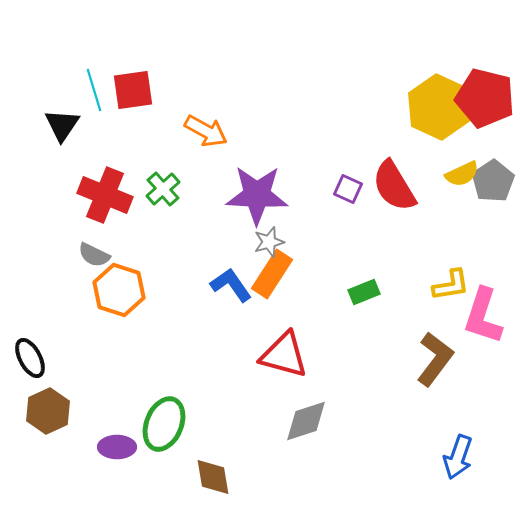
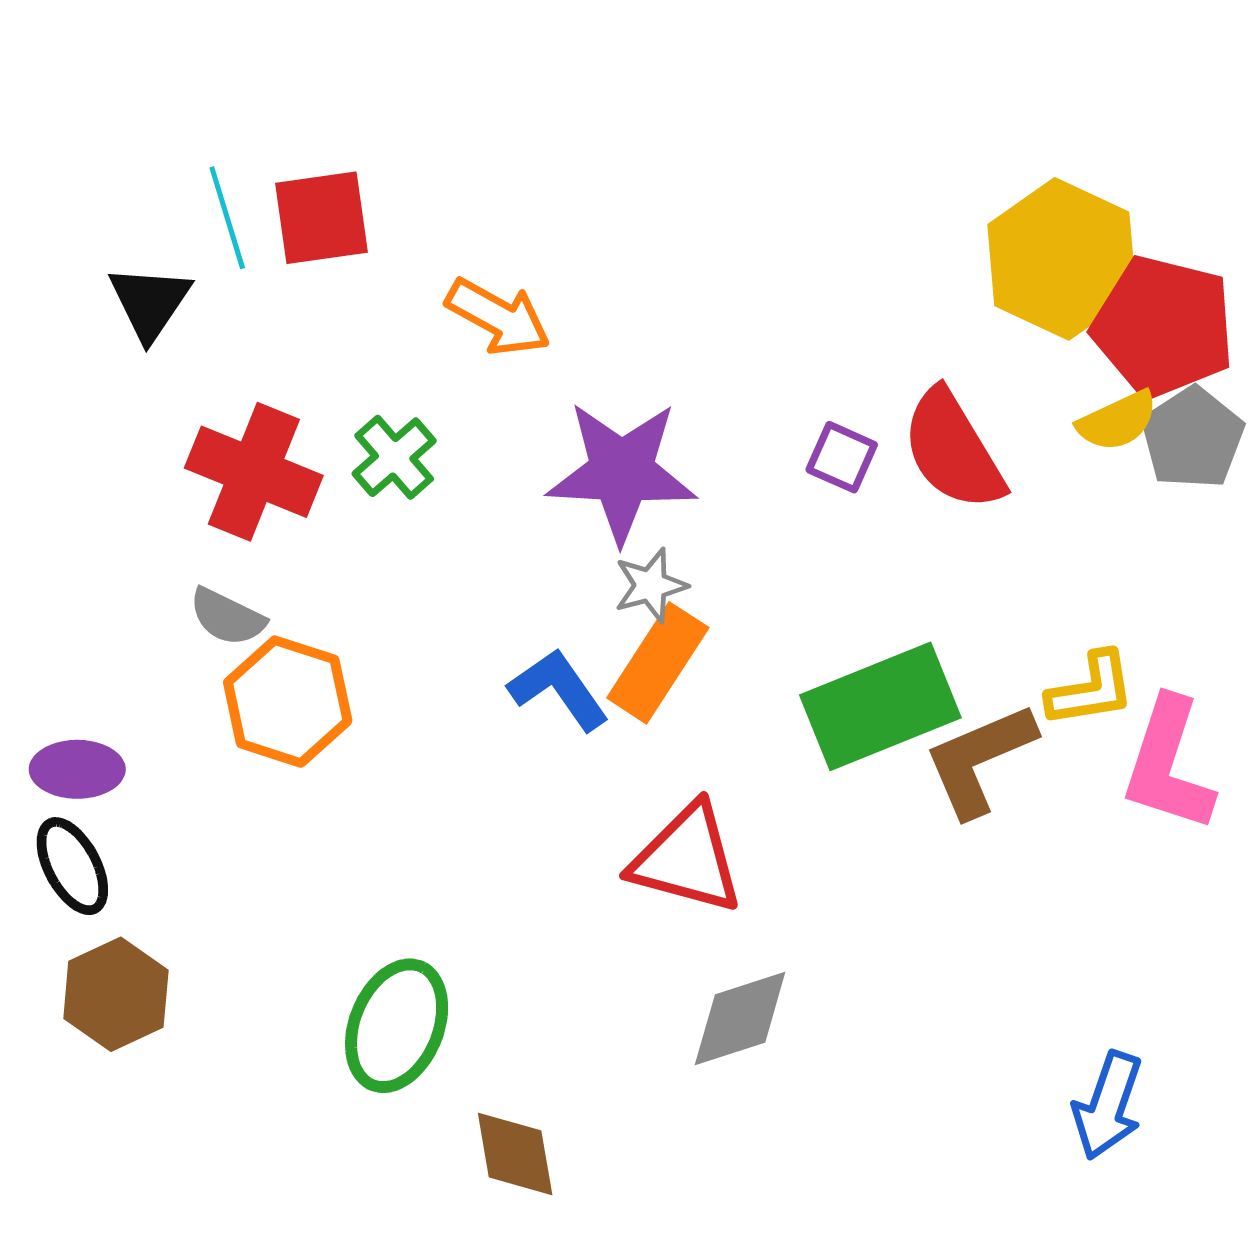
red pentagon: (485, 98) -> (1163, 327), moved
green rectangle: (364, 292) -> (880, 706), size x2.0
brown L-shape: (435, 359) -> (980, 760), moved, turned -150
purple ellipse: (117, 447) -> (77, 769), moved

